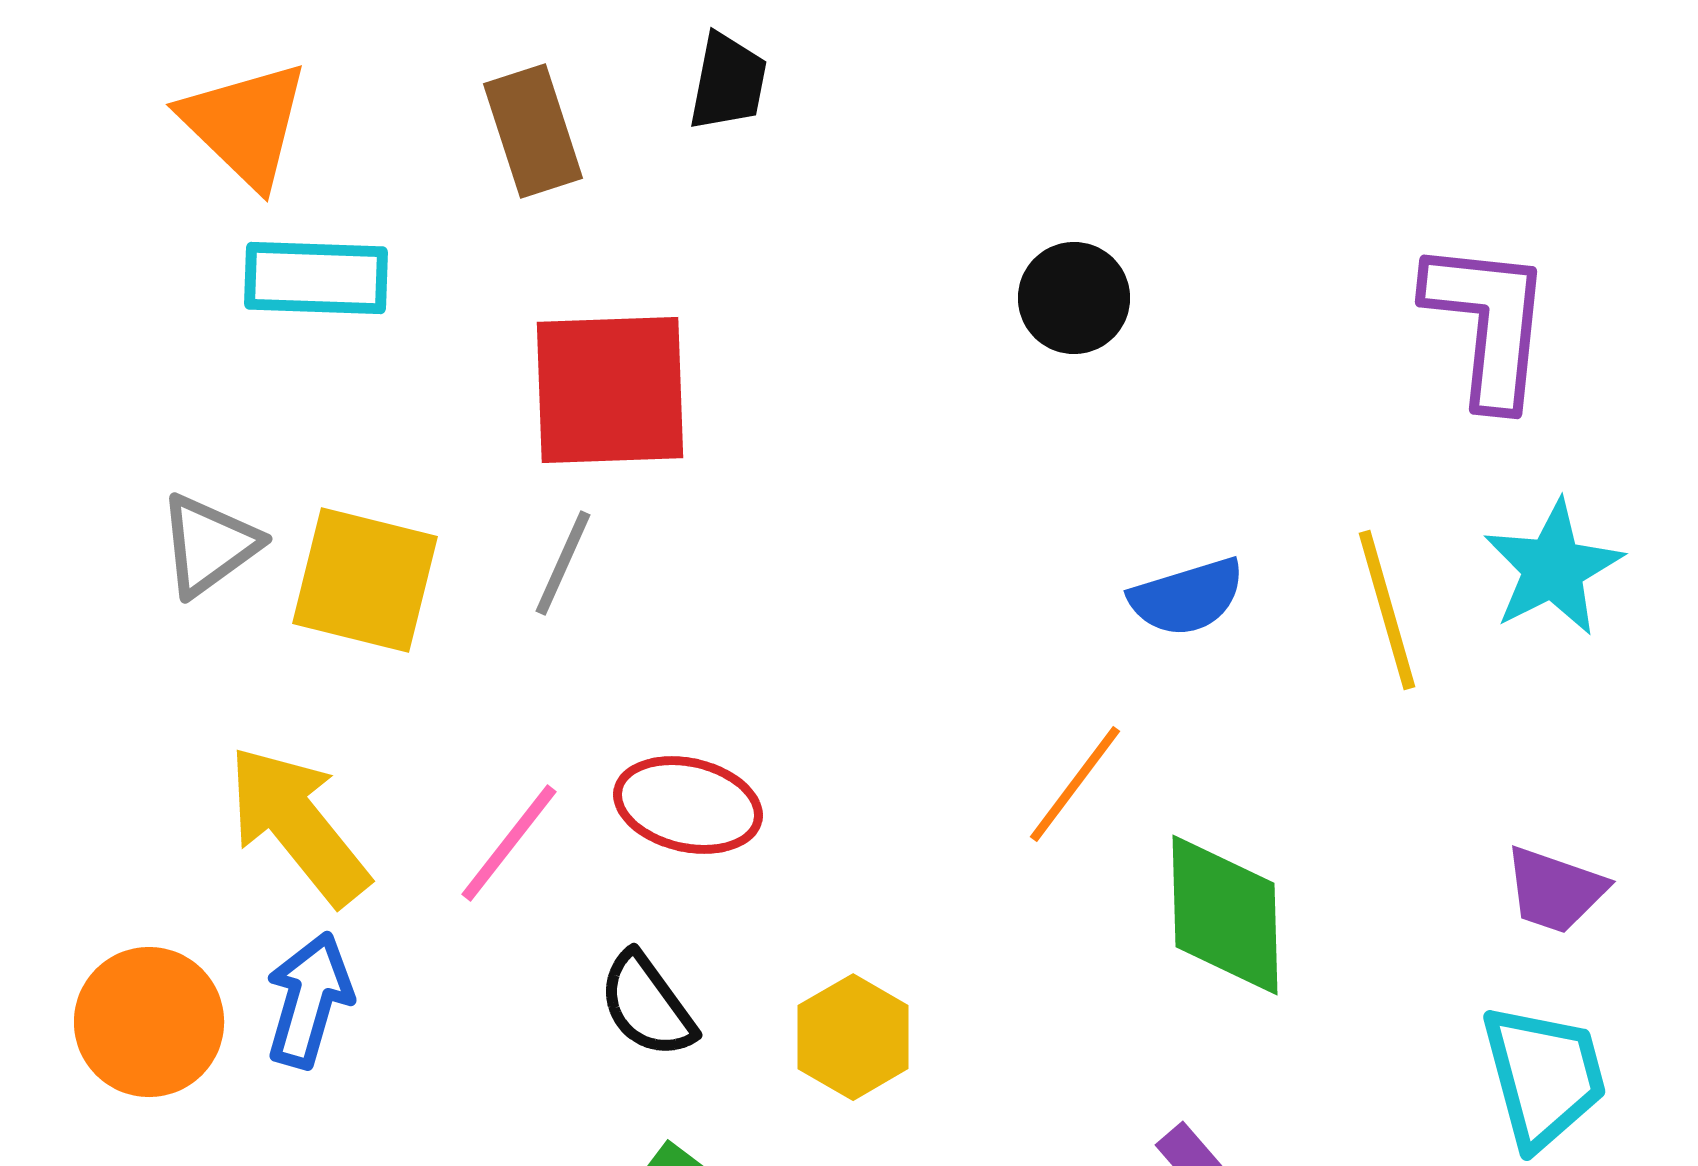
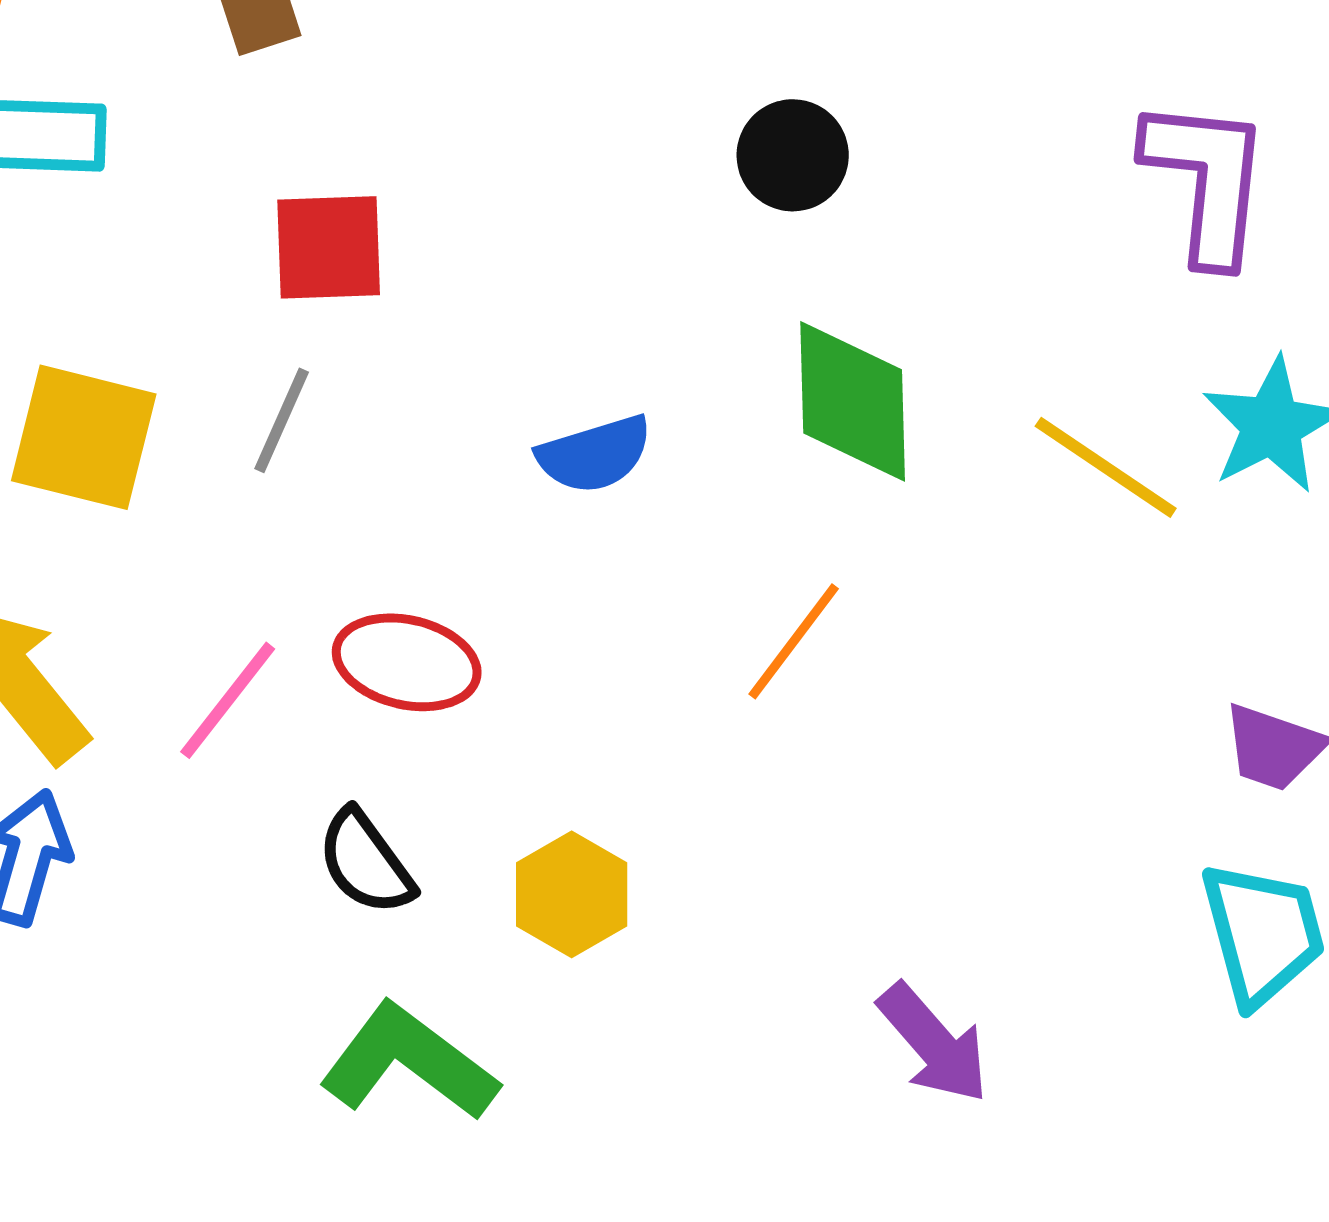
red square: (610, 390) -> (329, 247), size x0.7
blue semicircle: (1187, 597) -> (595, 454), moved
yellow line: (1387, 610) -> (1106, 467), turned -40
green diamond: (1225, 915) -> (853, 401), moved

